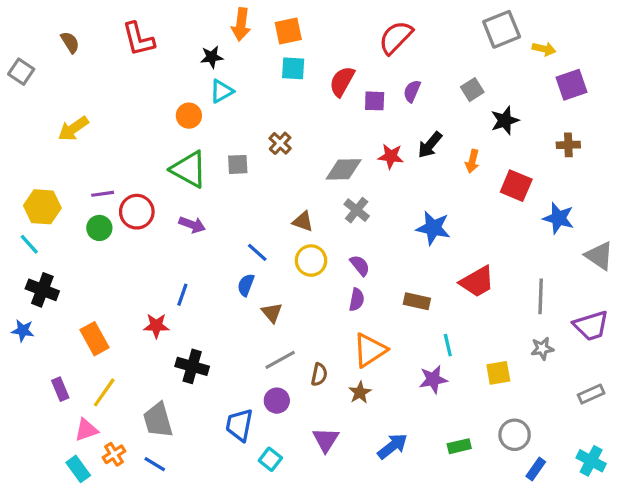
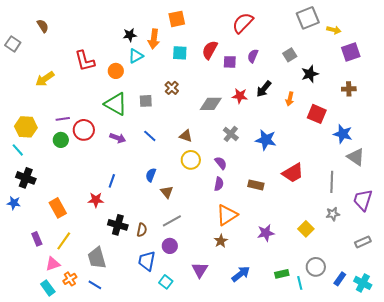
orange arrow: (241, 24) -> (154, 39), moved
red L-shape: (138, 39) -> (85, 61), moved
cyan square: (293, 68) -> (180, 53), moved
gray cross: (357, 210) -> (231, 134), moved
blue line: (257, 252) -> (150, 136), moved
gray triangle: (599, 256) -> (356, 157), moved
purple trapezoid: (591, 326) -> (363, 200), turned 125
cyan line: (448, 345) -> (300, 283), moved
yellow square: (498, 373) -> (306, 229), turned -35
brown semicircle: (319, 375) -> (142, 230), moved
blue rectangle: (536, 469) -> (340, 279), moved

